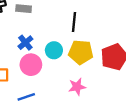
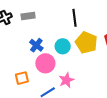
yellow pentagon: (81, 52) -> (86, 43), turned 30
pink star: (77, 87) -> (66, 80), moved

